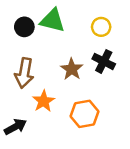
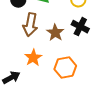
brown arrow: (24, 73) -> (30, 25), moved

